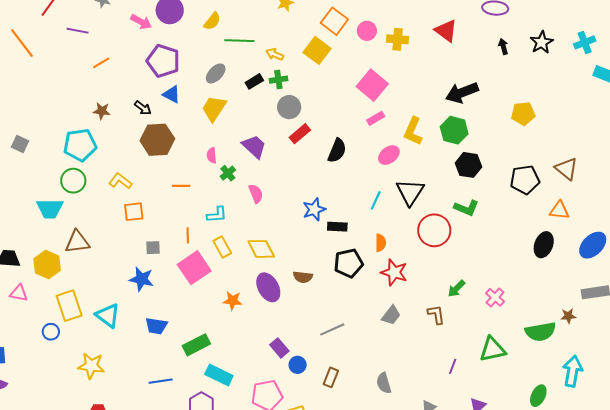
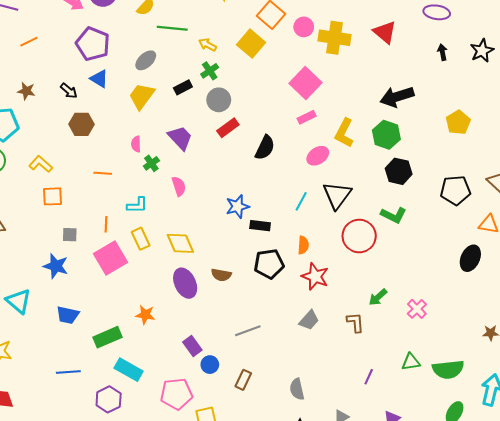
yellow cross: (398, 39) -> (335, 38), size x1.4
green cross: (278, 80) -> (210, 71), turned -30
black rectangle: (254, 81) -> (183, 87), moved
yellow pentagon: (523, 114) -> (458, 122), turned -30
brown hexagon: (157, 140) -> (81, 124), size x0.7
orange star: (233, 301) -> (145, 315), moved
green semicircle: (540, 332) -> (448, 369), moved
green triangle: (493, 349) -> (411, 362), size x0.7

